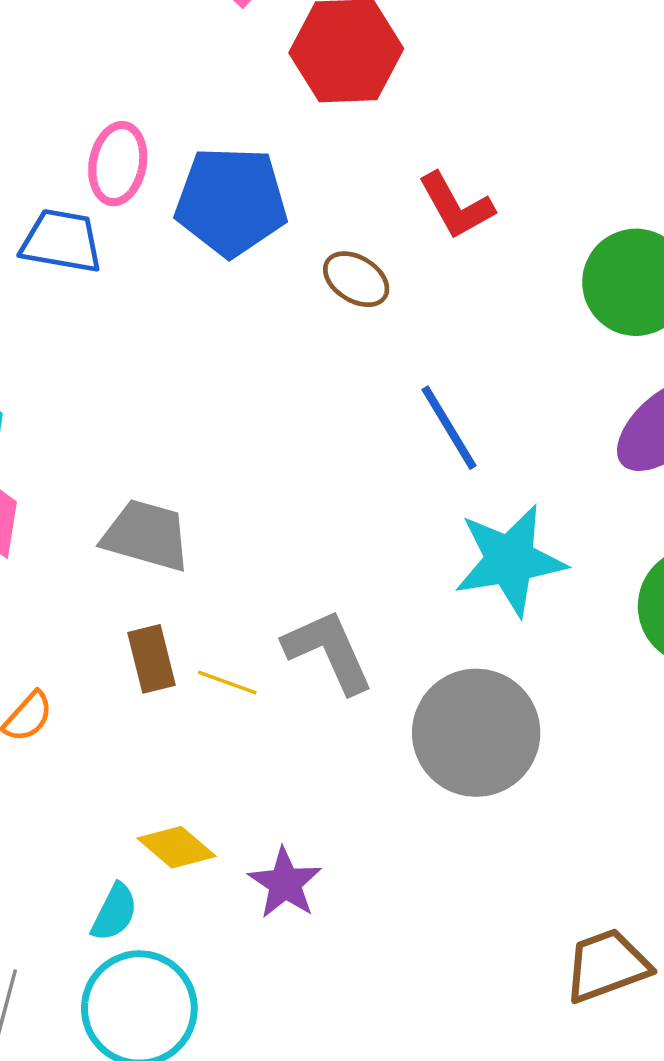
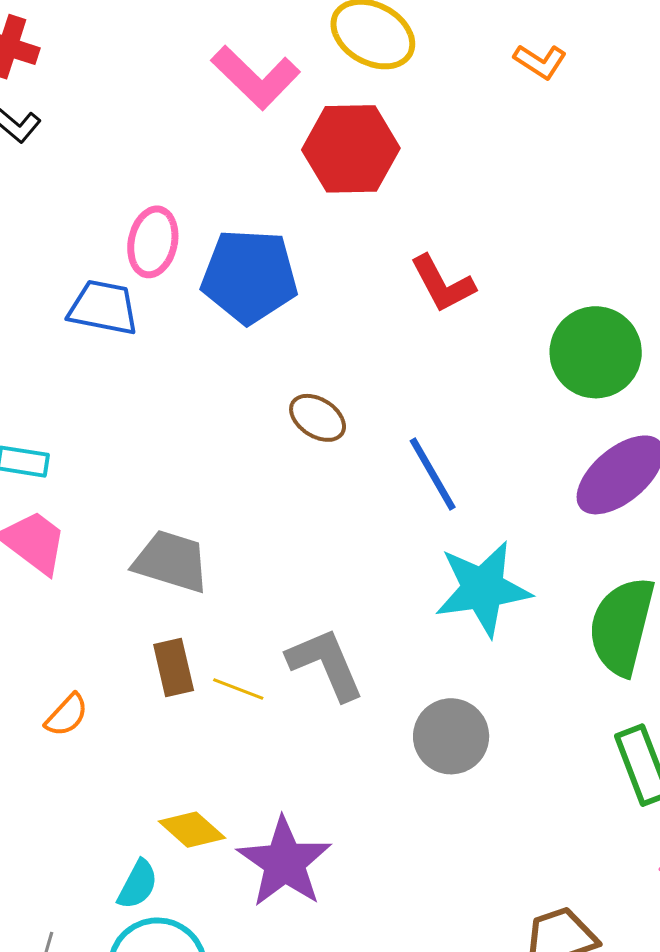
brown ellipse: (356, 279) -> (318, 418), moved
gray circle: (476, 733) -> (451, 736), size x0.7
purple star: (285, 883) -> (284, 862), size x1.5

